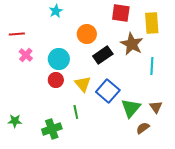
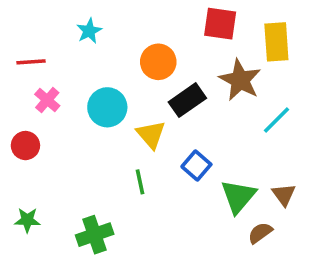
cyan star: (56, 11) -> (89, 31), moved
cyan line: (152, 66) -> (276, 120), turned 42
red circle: (56, 80) -> (25, 146), moved
yellow triangle: (83, 84) -> (151, 135), moved
blue square: (108, 91) -> (196, 166), size x0.7
green line: (76, 112) -> (140, 182), moved

